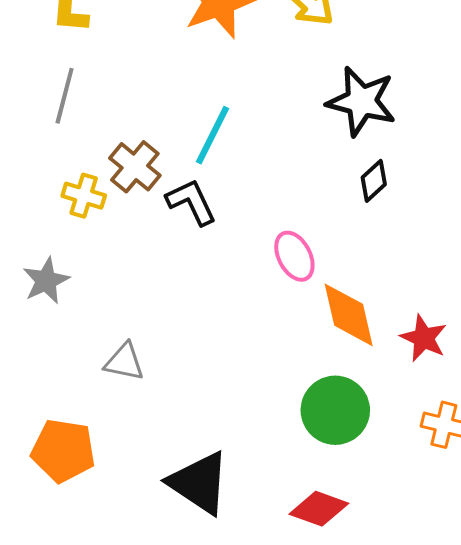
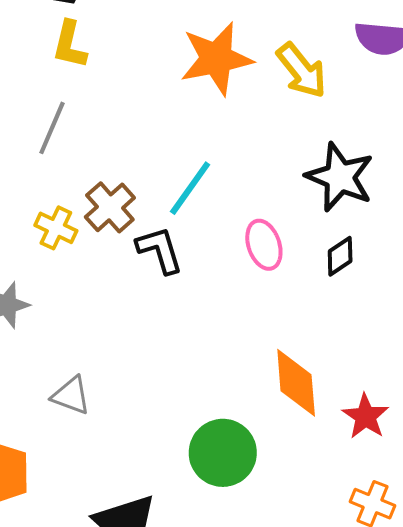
pink ellipse: (294, 256) -> (264, 245), moved
green circle: (335, 410) -> (223, 453), moved

